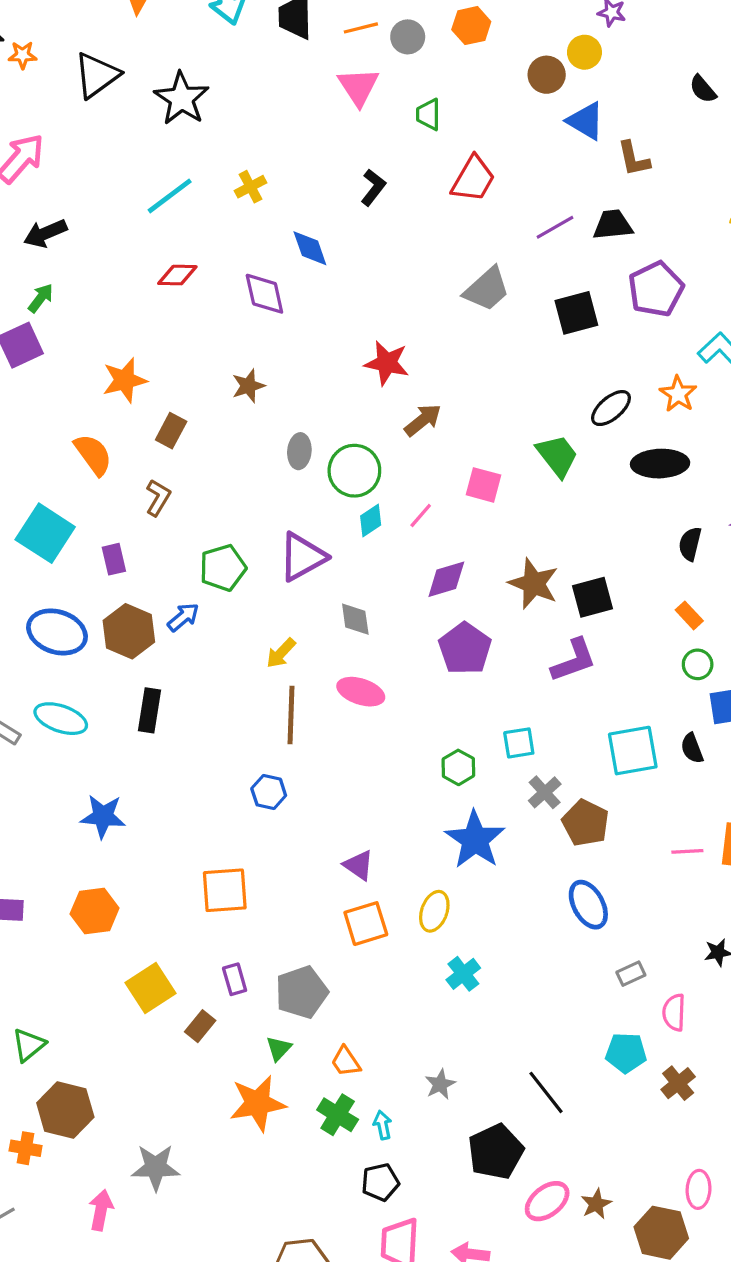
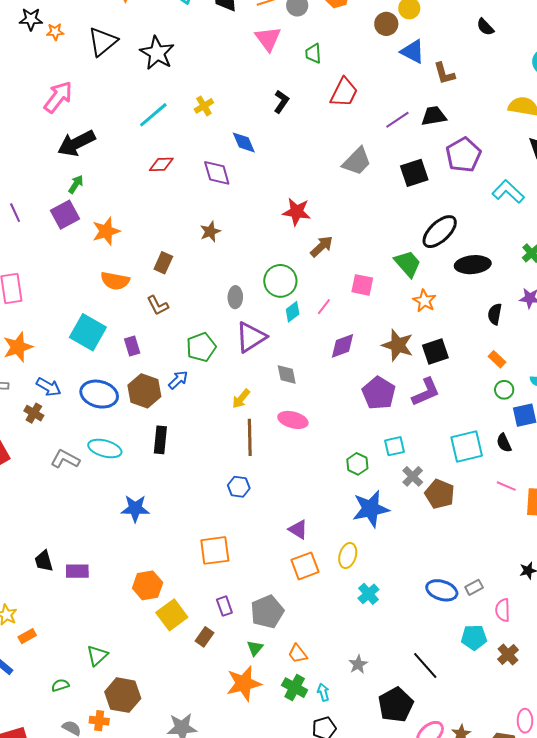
black arrow: (45, 233) -> (76, 143), size x1.4
orange star: (125, 380) -> (106, 231), moved
orange star: (678, 394) -> (424, 301), moved
black ellipse: (611, 408) -> (440, 232), size x1.4
gray ellipse: (299, 451) -> (235, 297), moved
orange semicircle: (93, 455) -> (115, 281), turned 140
brown L-shape: (158, 498) -> (158, 305), turned 125
purple pentagon: (465, 649) -> (379, 393), moved
blue star: (475, 840) -> (371, 509), turned 30
pink line: (687, 851) -> (506, 486), moved, turned 30
blue ellipse: (588, 905) -> (442, 590), moved, turned -40
orange hexagon: (95, 911) -> (148, 585), moved

